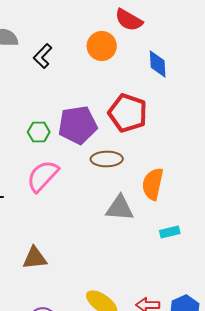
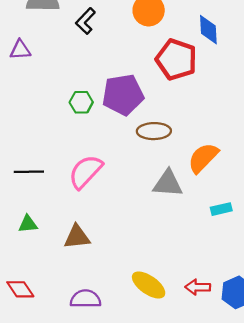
red pentagon: (128, 113) -> (176, 59), moved
pink semicircle: (43, 176) -> (86, 172), moved
orange semicircle: (153, 184) -> (203, 158), turned 32

